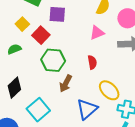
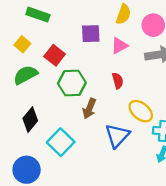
purple square: (57, 14) -> (91, 34), moved
yellow square: (22, 24) -> (22, 44), moved
green semicircle: (14, 49) -> (25, 75), size x1.5

